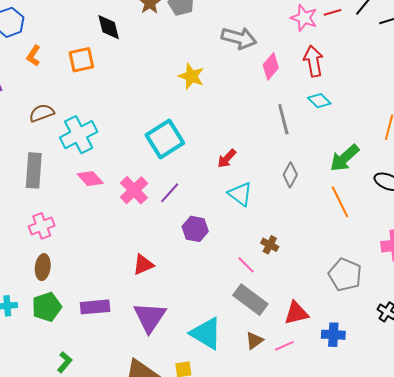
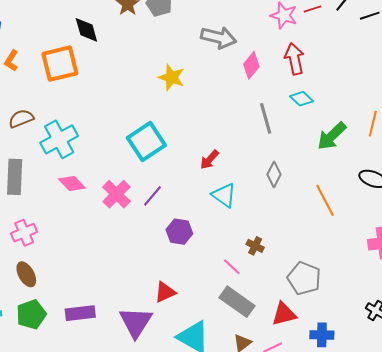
orange square: (81, 60) -> (60, 64), size x1.4
green arrow: (345, 158) -> (332, 136), moved
red triangle: (143, 265) -> (165, 292), moved
brown ellipse: (43, 267) -> (26, 274), turned -35
gray pentagon: (345, 275) -> (304, 278), moved

